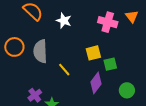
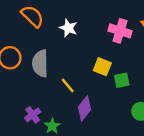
yellow square: (93, 53) -> (102, 67), turned 35
purple diamond: (96, 83) -> (85, 108), moved

